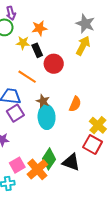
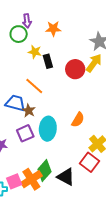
orange star: (39, 28) -> (53, 29), moved
red circle: (54, 64) -> (75, 69), moved
brown star: (43, 101) -> (29, 111), moved
purple square: (15, 113) -> (25, 133), moved
pink square: (17, 165) -> (14, 181), moved

